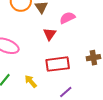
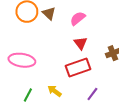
red triangle: (50, 34) -> (81, 43), moved

